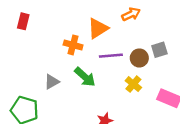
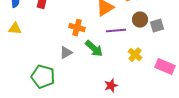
orange cross: (73, 45) -> (77, 28), moved
brown circle: (139, 58) -> (140, 20), moved

